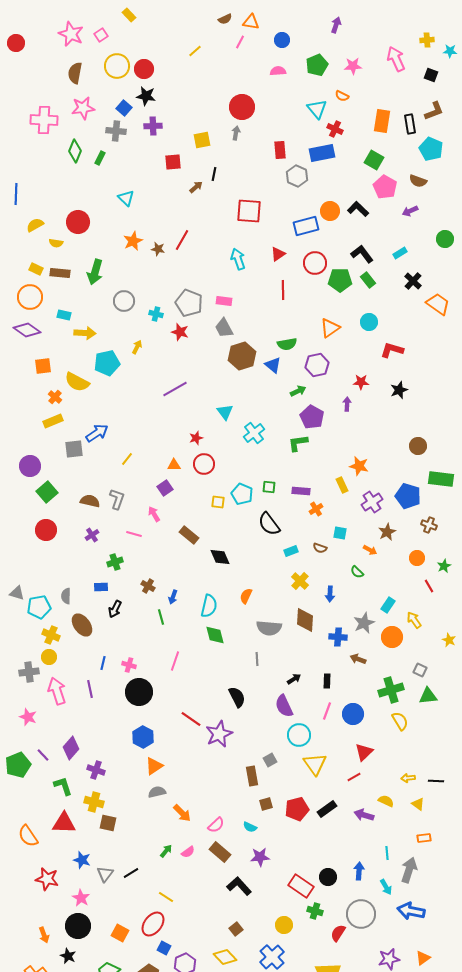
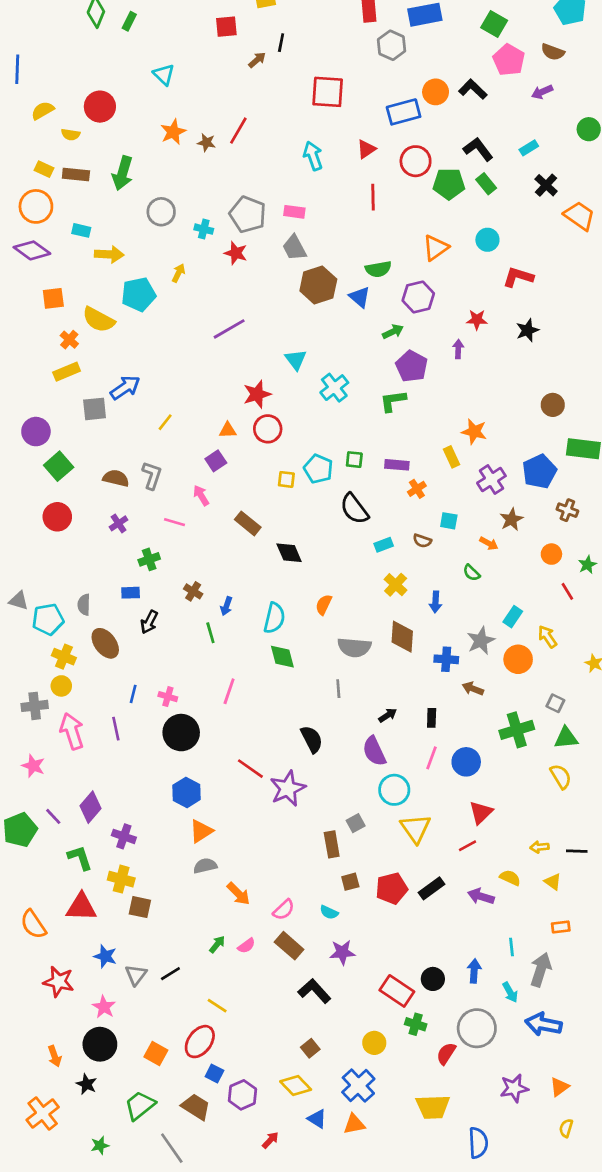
red star: (196, 438) -> (257, 394), size x1.5
blue pentagon: (408, 496) -> (539, 471), turned 30
yellow semicircle: (400, 721) -> (561, 777), moved

